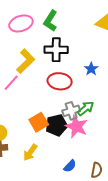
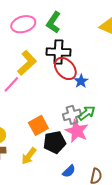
blue star: (91, 69) -> (81, 81), moved
red ellipse: (60, 81) -> (65, 69), moved, turned 40
black pentagon: (56, 125) -> (55, 142), moved

